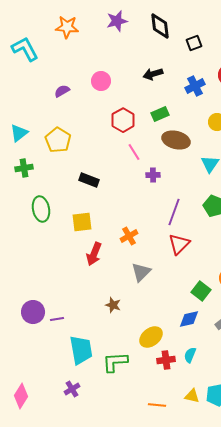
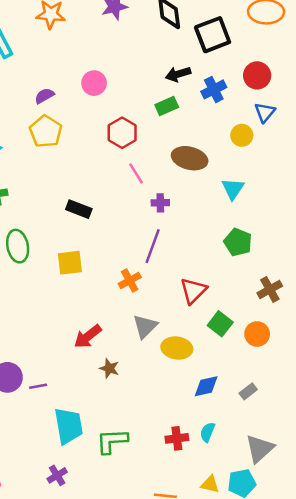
black square: (194, 43) -> (213, 35), size x1.8
black arrow: (153, 74) -> (178, 74), moved
green rectangle: (160, 114) -> (167, 106), moved
yellow pentagon: (58, 140) -> (46, 131), moved
purple line: (174, 212) -> (153, 246), moved
red arrow: (94, 254) -> (88, 337), moved, turned 30
green square: (201, 291) -> (220, 324), moved
yellow ellipse: (151, 337) -> (177, 348), moved, turned 45

